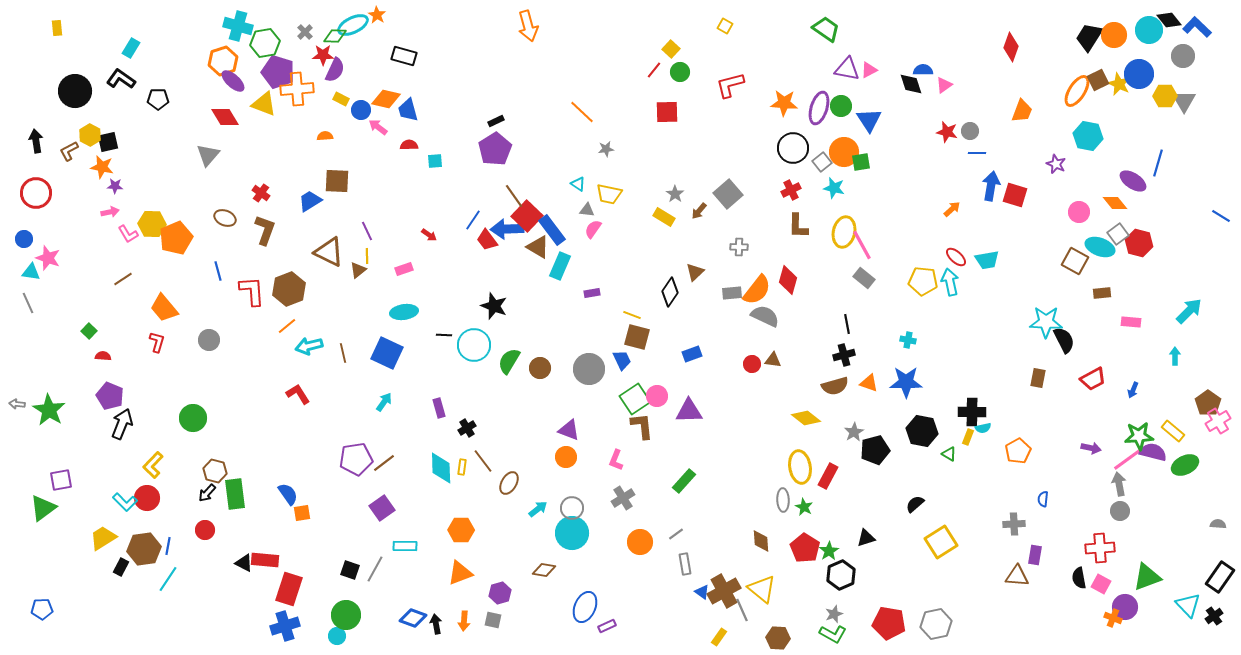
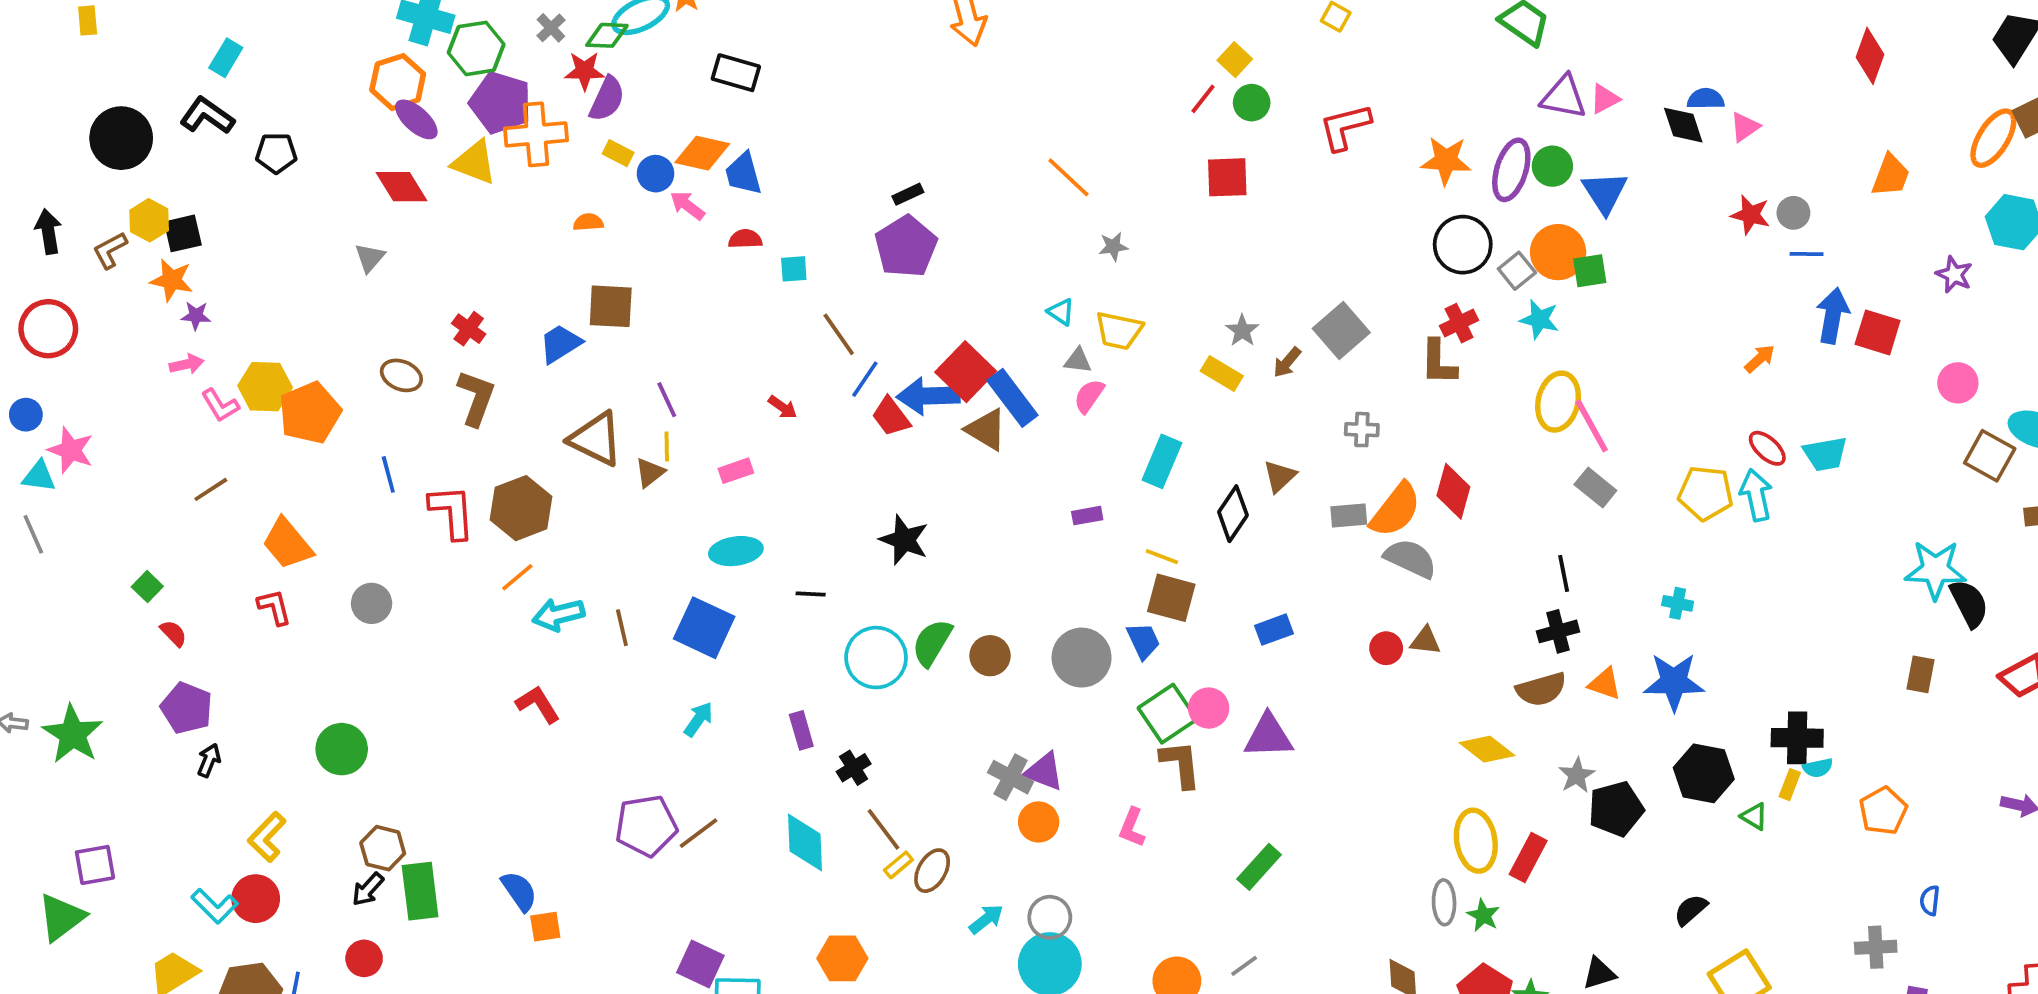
gray triangle: (208, 155) -> (370, 258), size x0.7
brown line: (514, 196) -> (839, 334), moved
pink circle: (1079, 212) -> (1958, 383), moved
brown L-shape: (798, 226) -> (1438, 362), moved
cyan rectangle: (560, 266) -> (1162, 461), moved
red L-shape: (157, 342) -> (274, 607), turned -30
cyan circle: (474, 345) -> (876, 658), moved
red semicircle: (103, 356) -> (173, 633), turned 42
black arrow: (122, 424) -> (209, 760), size x0.6
yellow rectangle: (462, 467) -> (898, 865), moved, turned 42
gray cross: (623, 498) -> (1011, 777), moved, turned -30
purple square: (382, 508) -> (700, 964), moved, turned -30

